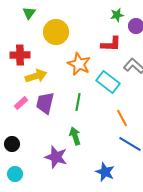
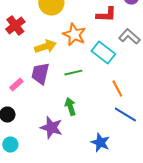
red cross: (20, 55) -> (15, 26), turned -36
yellow arrow: (36, 76) -> (45, 47), moved
green line: (78, 102) -> (73, 73), turned 66
pink rectangle: (21, 103) -> (16, 85), moved

